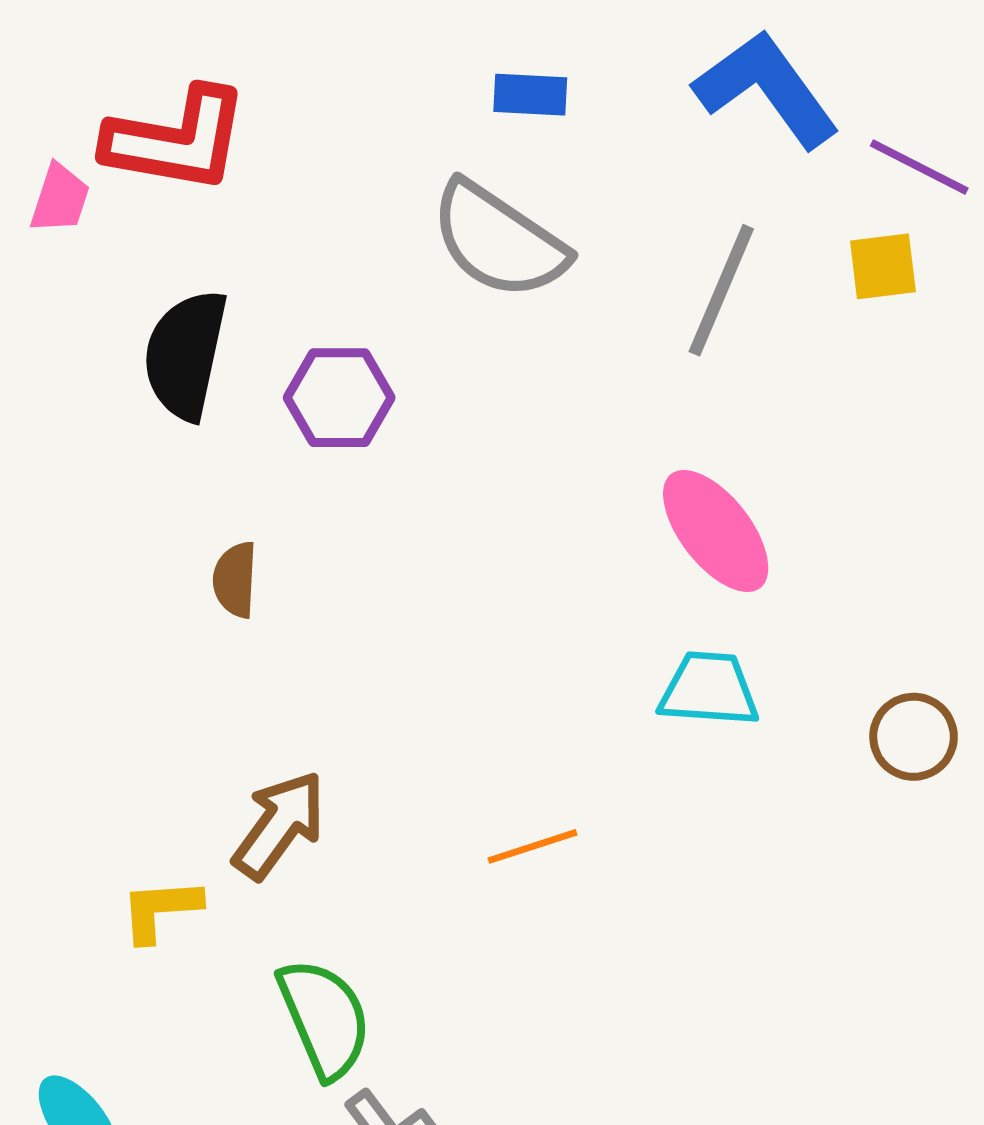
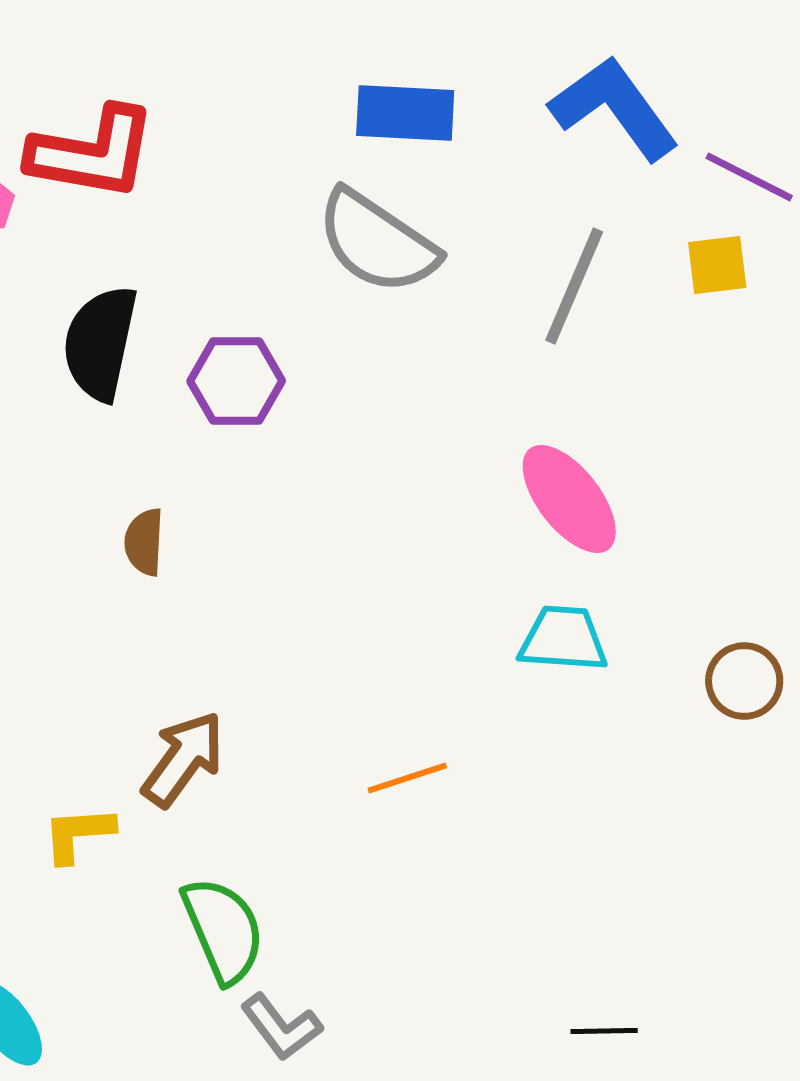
blue rectangle: (530, 95) -> (405, 113), size x1.5

